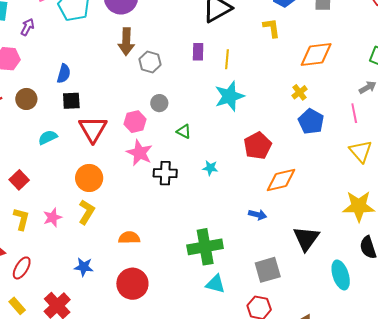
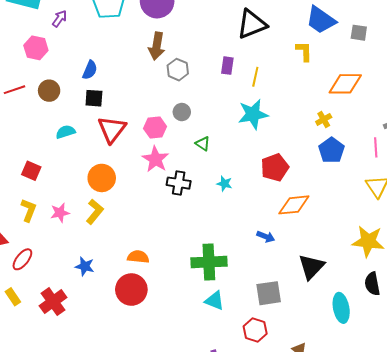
red square: (19, 180) -> (31, 171), turned -30
orange semicircle: (129, 238) -> (138, 257), moved

